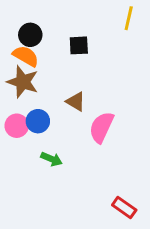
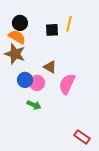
yellow line: (129, 18) -> (69, 24), moved
pink circle: (17, 126) -> (37, 83), moved

